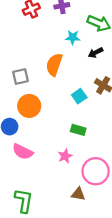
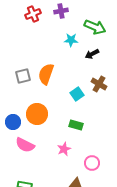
orange semicircle: (54, 65) -> (46, 74), moved
orange circle: (29, 106) -> (37, 114), moved
pink circle: (96, 171) -> (92, 163), size x0.6

